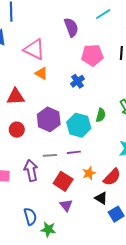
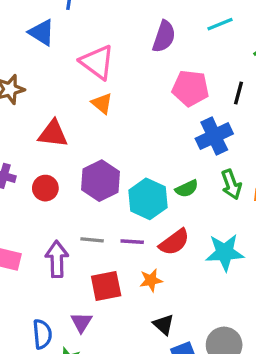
purple semicircle: (71, 27) -> (164, 36), turned 30
blue cross: (78, 81) -> (214, 136), moved, size x1.5
green semicircle: (101, 115) -> (187, 189), turned 40
red semicircle: (112, 177) -> (174, 242), moved
red square: (63, 181) -> (106, 286), turned 36
purple triangle: (66, 205) -> (81, 322), moved

